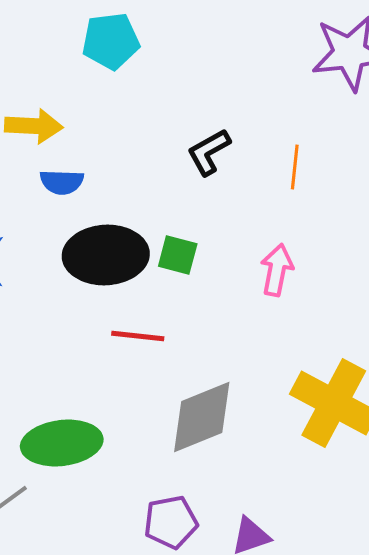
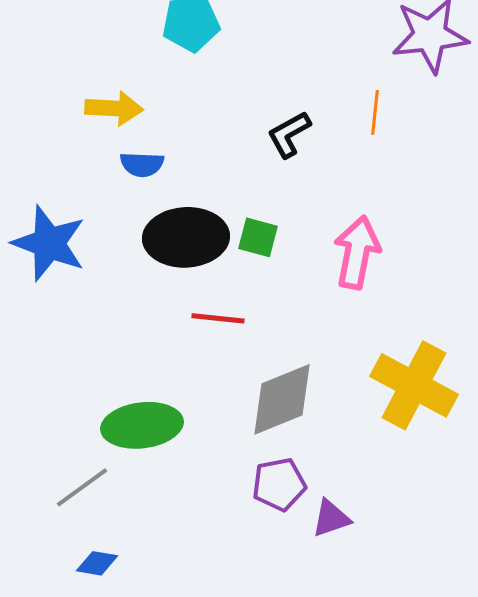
orange line: (295, 167) -> (375, 112), moved
pink arrow: (277, 270) -> (357, 252), size x1.4
purple pentagon: (171, 522) -> (279, 484), moved

